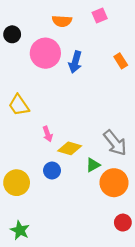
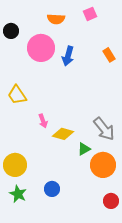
blue circle: (52, 170) -> (52, 189), moved
green star: (20, 230) -> (18, 194), moved

